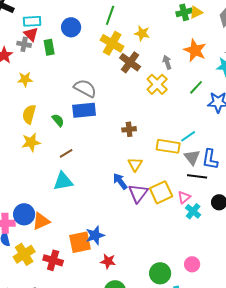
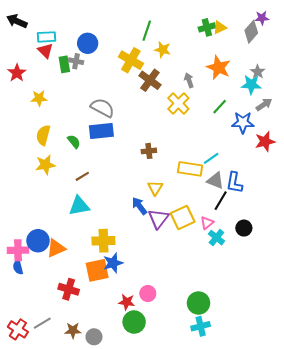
green line: (110, 15) -> (147, 31), moved
gray cross: (24, 44) -> (76, 61), moved
gray triangle: (192, 157) -> (215, 181), turned -30
black line: (197, 176) -> (221, 201), turned -66
yellow cross: (24, 254) -> (103, 241), moved, turned 30
red star: (108, 261) -> (127, 302), moved
pink circle: (192, 264) -> (148, 294), moved
green circle: (160, 273) -> (198, 303), moved

